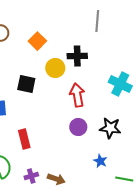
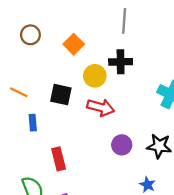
gray line: (97, 21) -> (124, 21), moved
red arrow: (77, 95) -> (101, 107), moved, turned 115

